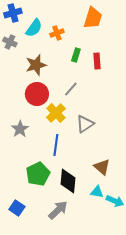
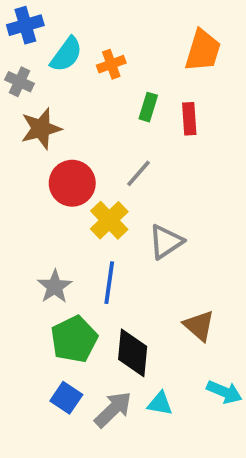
orange trapezoid: (93, 18) -> (203, 51), moved
brown star: (36, 65) -> (41, 129), moved
gray star: (20, 129) -> (55, 287), moved
cyan triangle: (97, 192) -> (160, 404), moved
blue square: (17, 208) -> (66, 398), moved

